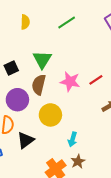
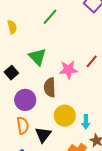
brown semicircle: (39, 85) -> (50, 87), moved
yellow circle: (50, 115) -> (65, 116), moved

